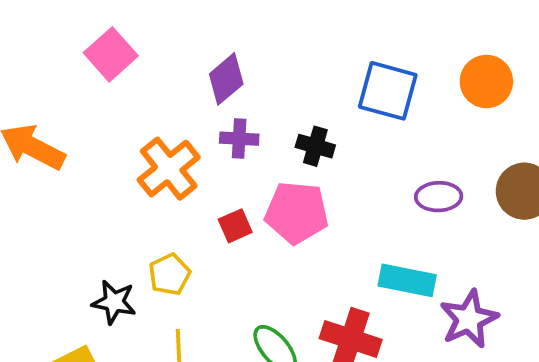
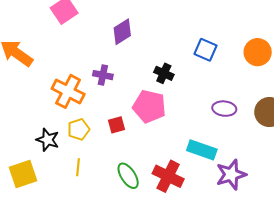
blue square: (388, 91) -> (206, 50), size x0.7
purple cross: (239, 139) -> (103, 75), moved
orange cross: (169, 169) -> (68, 91), moved, turned -32
red square: (235, 226) -> (116, 125), moved

